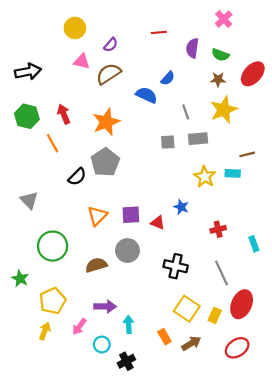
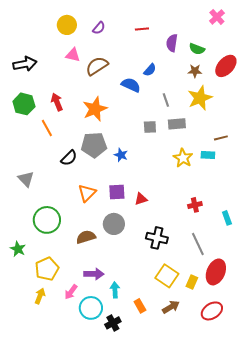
pink cross: (224, 19) -> (217, 17), moved
purple semicircle: (111, 45) -> (99, 28), moved
gray pentagon: (105, 162) -> (94, 145), turned 30
blue star: (181, 207) -> (121, 155), moved
red triangle: (158, 223) -> (141, 199), turned -40
orange rectangle: (164, 337) -> (140, 306), moved
cyan circle: (102, 344) -> (91, 308), size x1.5

